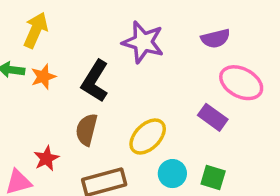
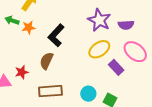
purple star: (143, 42) -> (99, 20), moved
yellow ellipse: (148, 136) -> (99, 49), moved

